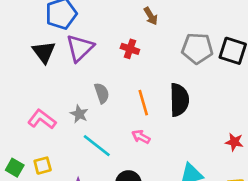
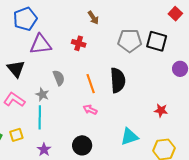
purple triangle: (80, 48) -> (41, 44), turned 40
black triangle: (44, 52) -> (16, 69), moved
cyan line: (97, 146) -> (40, 117), moved, turned 55

